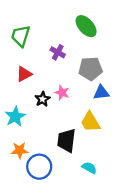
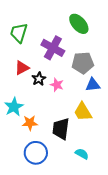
purple cross: (58, 52) -> (53, 48), size x1.6
black star: (42, 99) -> (39, 79), moved
orange star: (20, 150) -> (30, 123), moved

